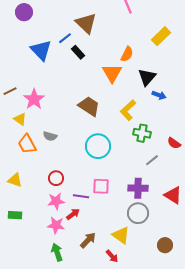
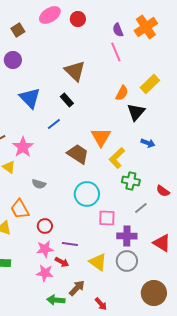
blue line: (65, 38) -> (54, 124), moved
orange semicircle: (127, 54) -> (122, 93), moved
orange triangle: (112, 73) -> (101, 137), moved
black triangle: (147, 77) -> (136, 112), moved
orange trapezoid: (27, 144) -> (20, 209), moved
pink square: (101, 186) -> (107, 218), moved
red arrow: (73, 214) -> (62, 262), turned 64
yellow triangle: (121, 235) -> (98, 262), moved
brown circle: (165, 245) -> (154, 293), size x1.6
green arrow: (57, 252) -> (56, 300), moved, turned -66

